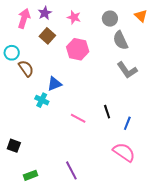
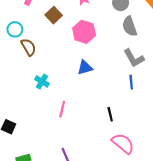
blue triangle: (54, 84) -> (85, 68), moved
black line: (107, 112) -> (110, 114), moved
pink line: (78, 118) -> (62, 109), moved, turned 70
blue line: (127, 123) -> (131, 82), moved, turned -32

